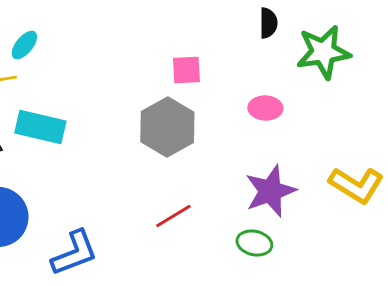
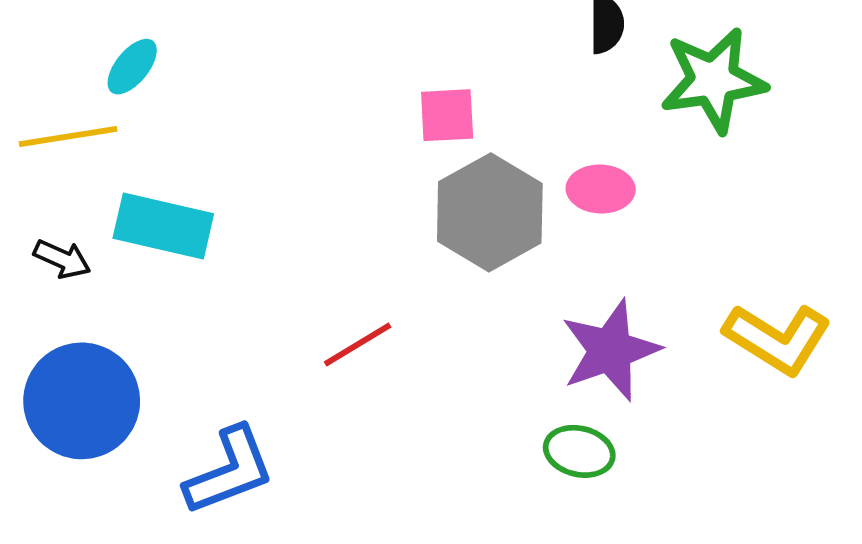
gray hexagon: (167, 127) -> (490, 212), moved
red line: (173, 216) -> (358, 345), moved

